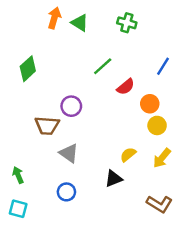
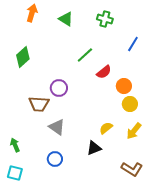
orange arrow: (54, 18) -> (32, 13), moved
blue line: (163, 66) -> (133, 44), moved

